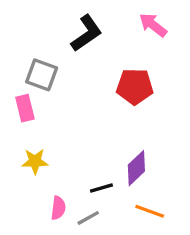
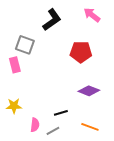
yellow star: (35, 161) -> (14, 106), moved
purple diamond: (136, 168) -> (89, 91), moved, turned 65

